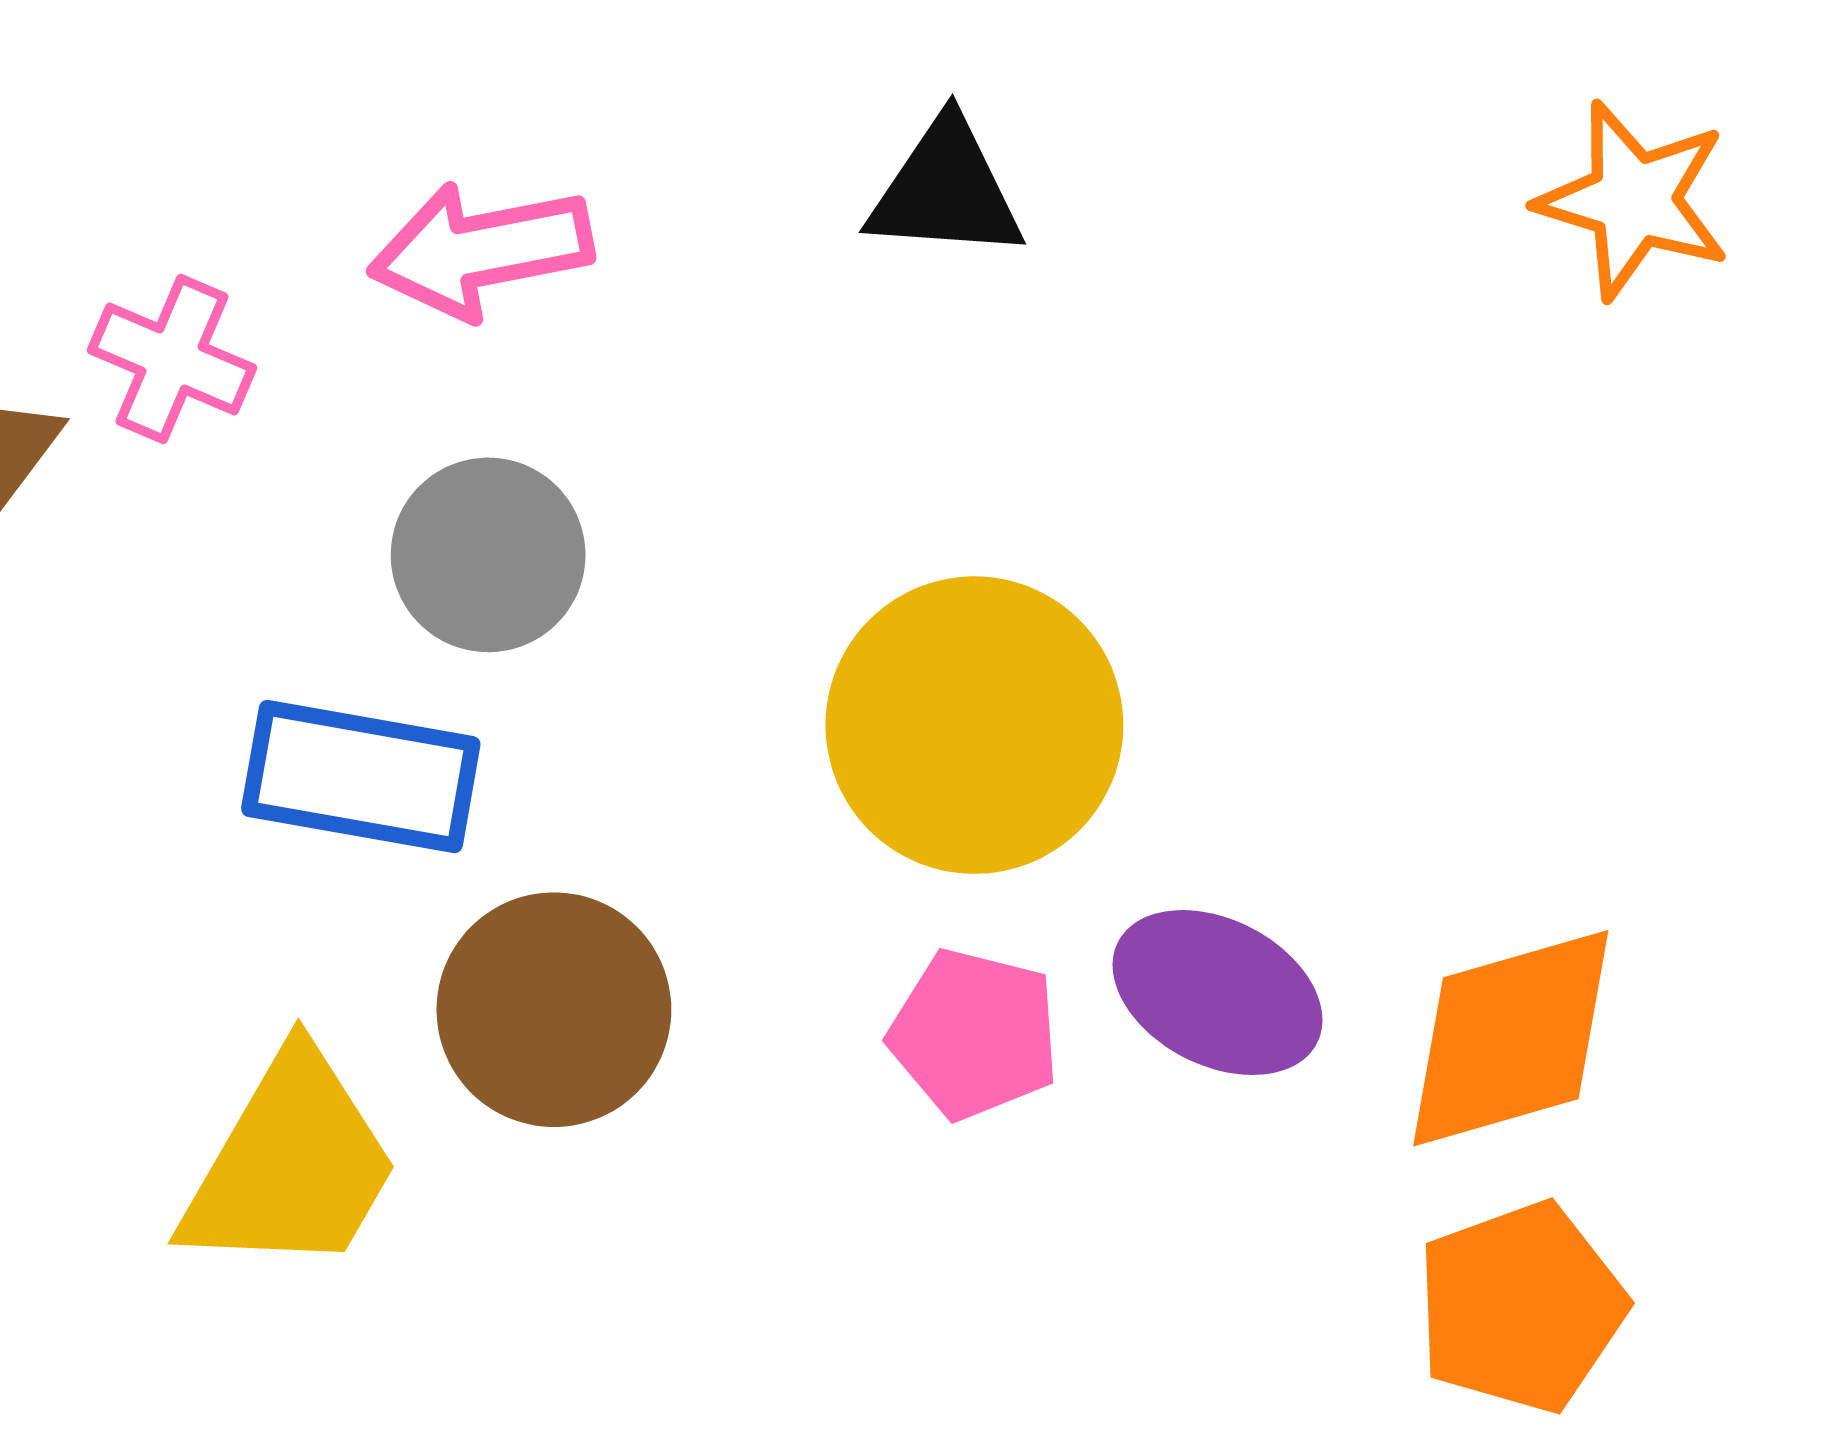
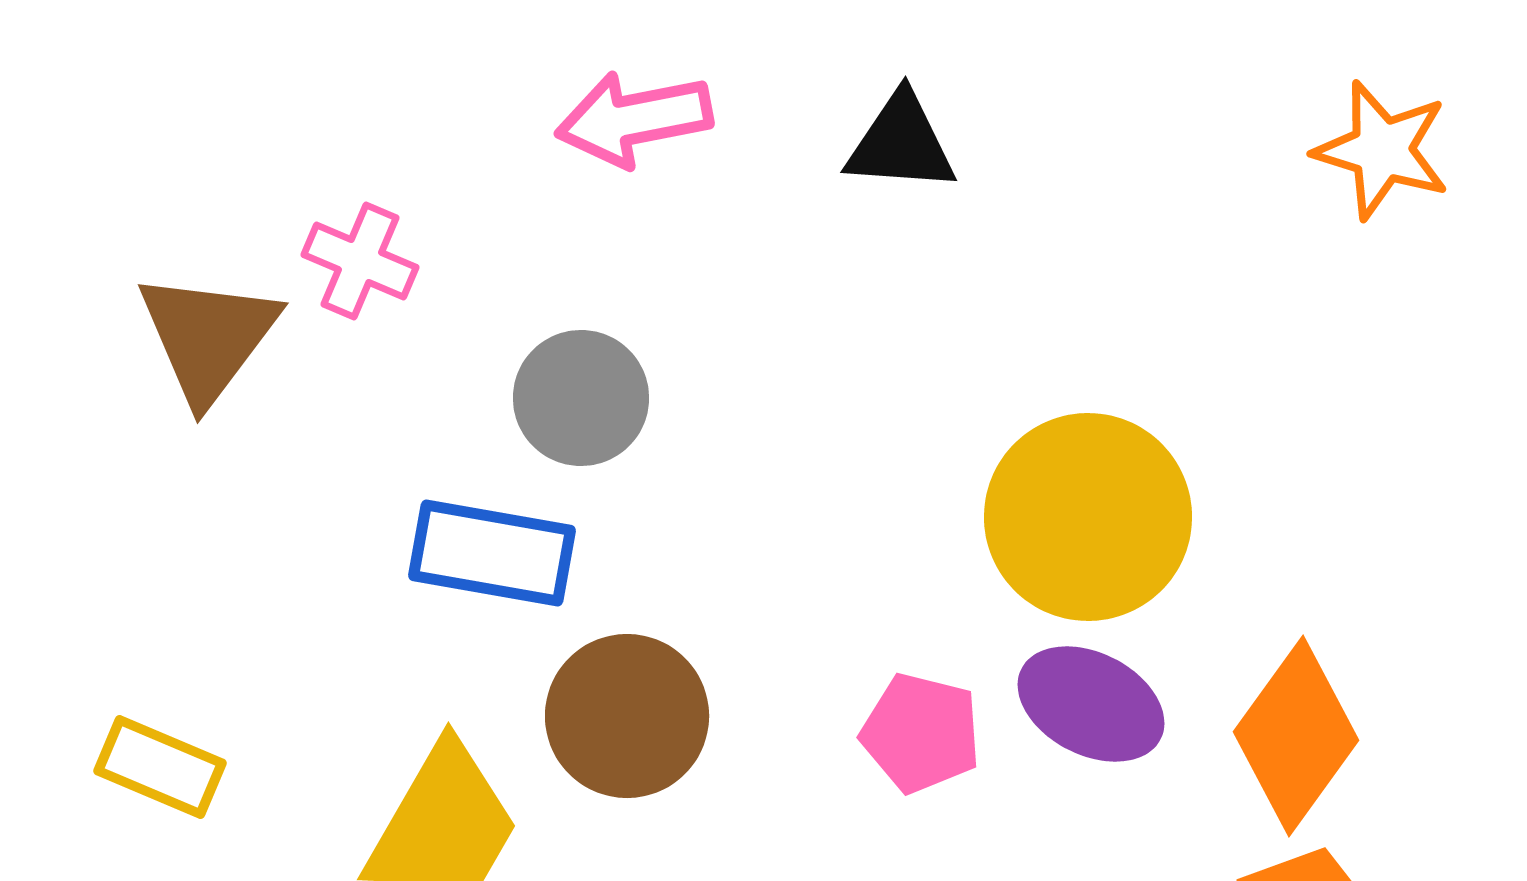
pink arrow: (481, 250) -> (634, 119), moved
yellow circle: (974, 725) -> (1088, 517), moved
orange diamond: (1511, 1038) -> (1296, 736), turned -38

